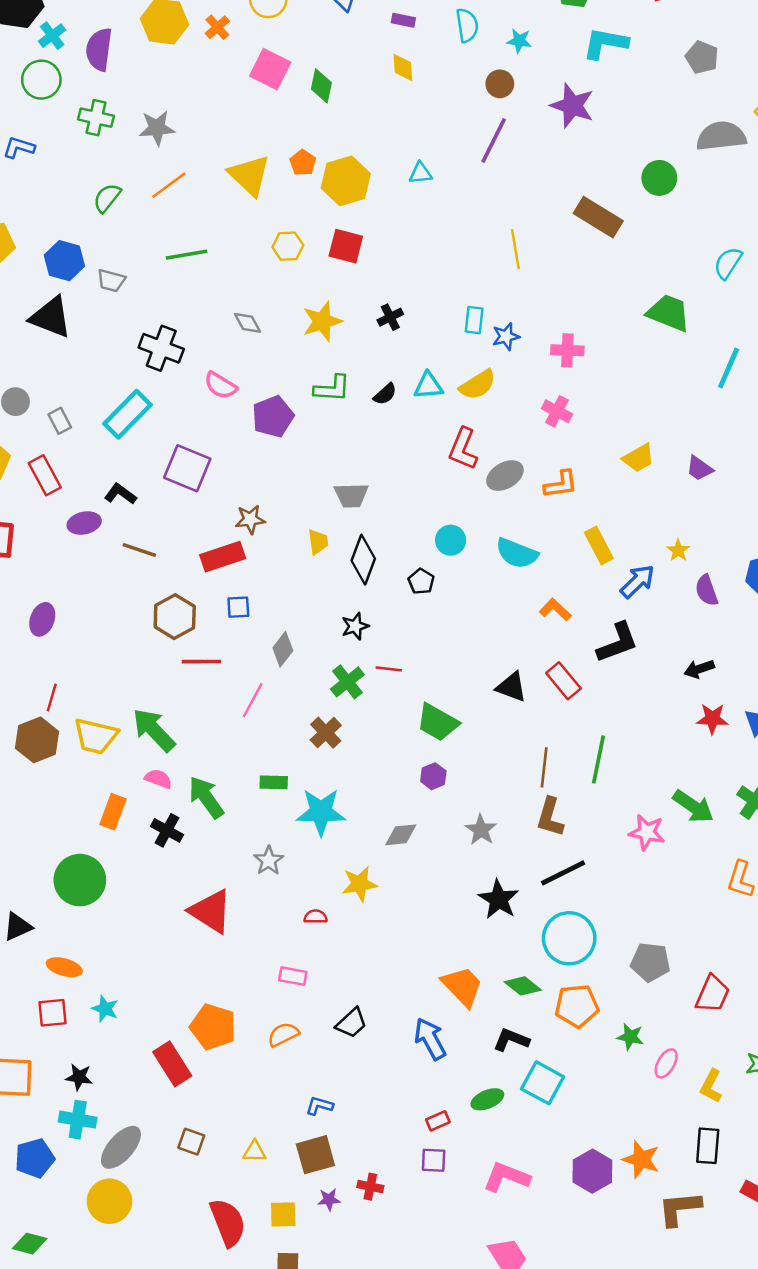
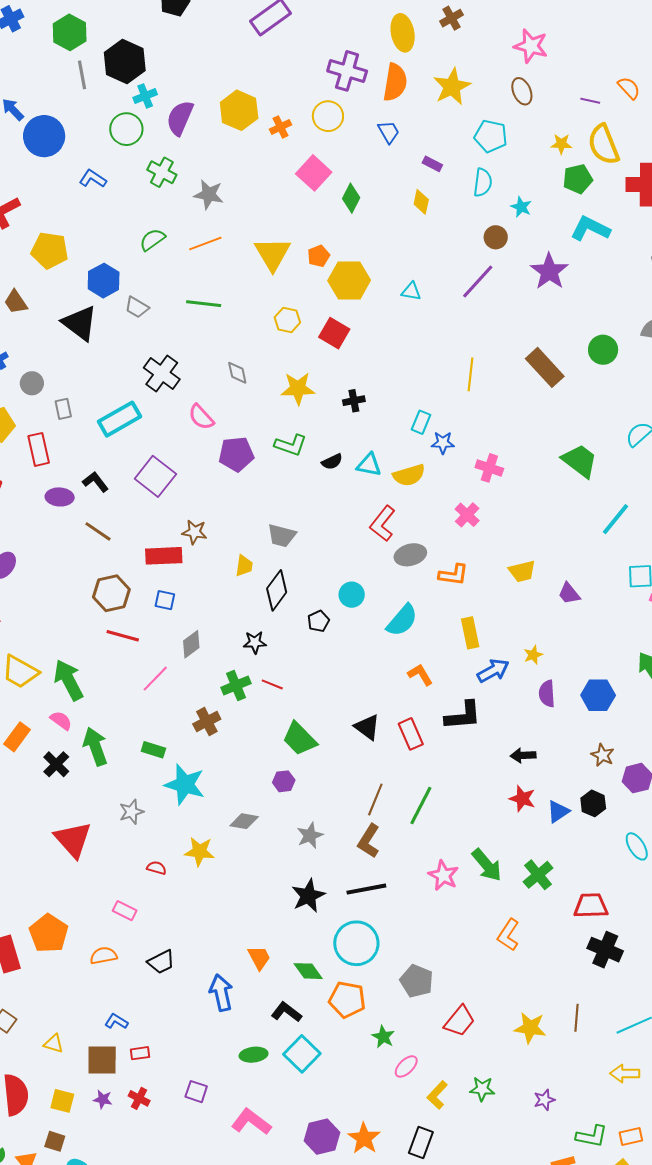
cyan semicircle: (517, 553) -> (402, 620), turned -87
orange trapezoid: (462, 986) -> (259, 958), size x0.7
red rectangle: (438, 1121) -> (140, 1053), moved

